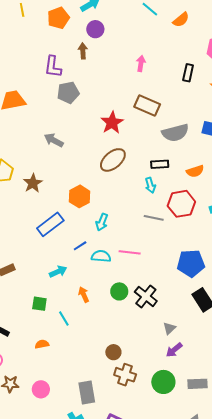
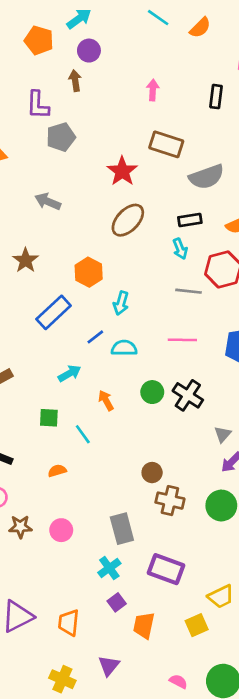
orange pentagon: (58, 18) -> (39, 40), turned -30
pink line: (130, 252) -> (182, 340), moved

